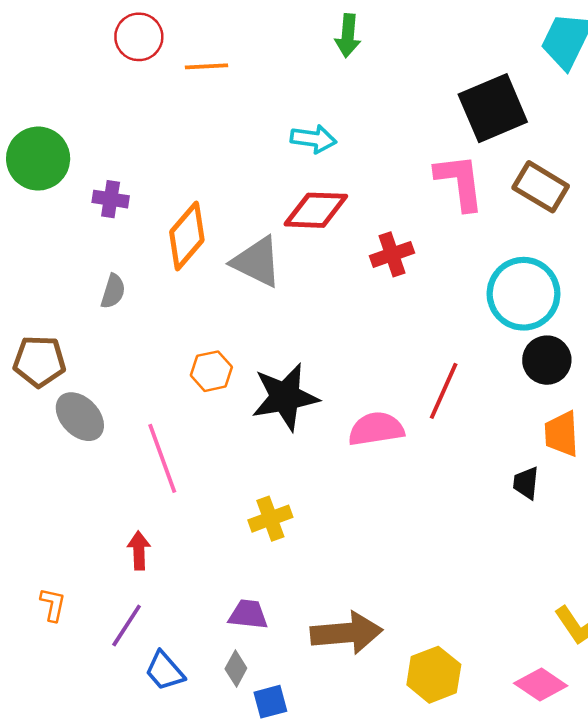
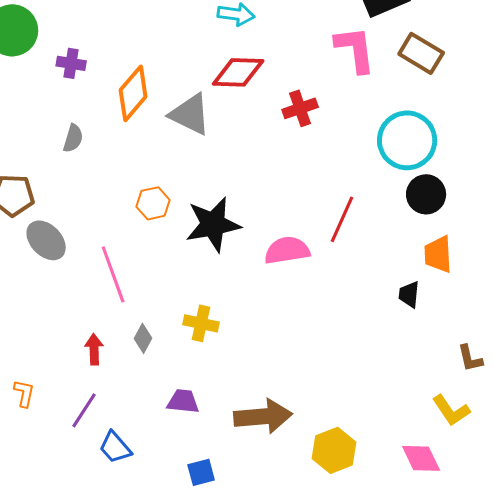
yellow cross: (270, 519) -> (201, 323), turned 32
gray diamond: (236, 669) -> (143, 338), moved
pink diamond: (541, 685) -> (421, 458), turned 30

